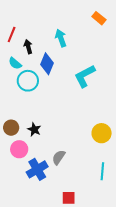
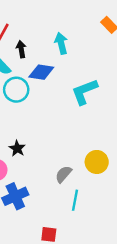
blue diamond: (47, 64) -> (41, 72), turned 70
gray semicircle: (59, 157) -> (63, 174), moved
cyan line: (102, 171) -> (75, 200), moved

